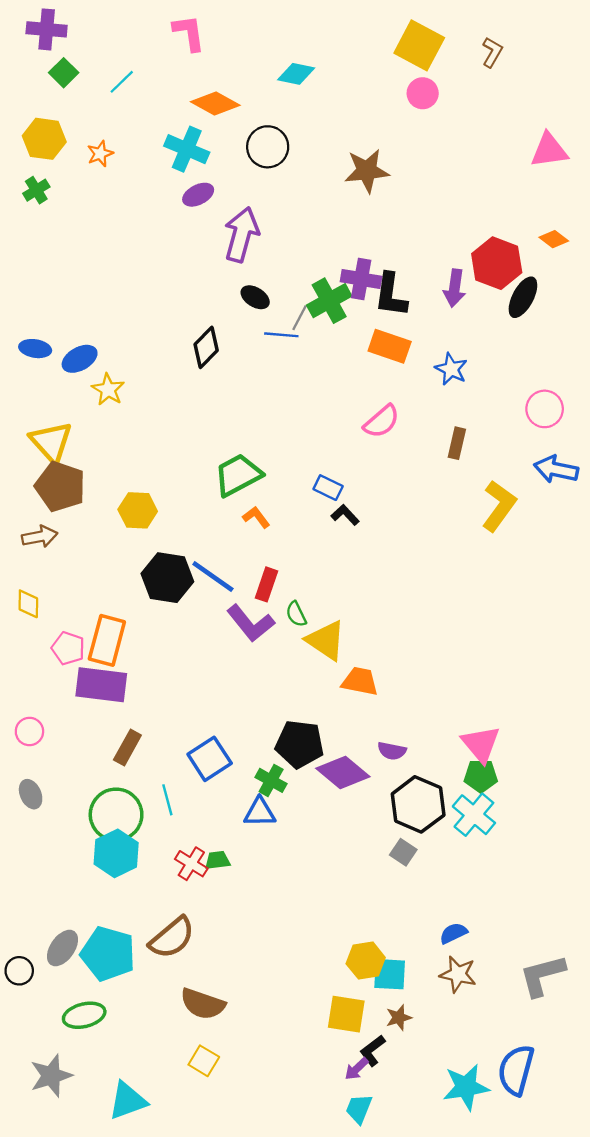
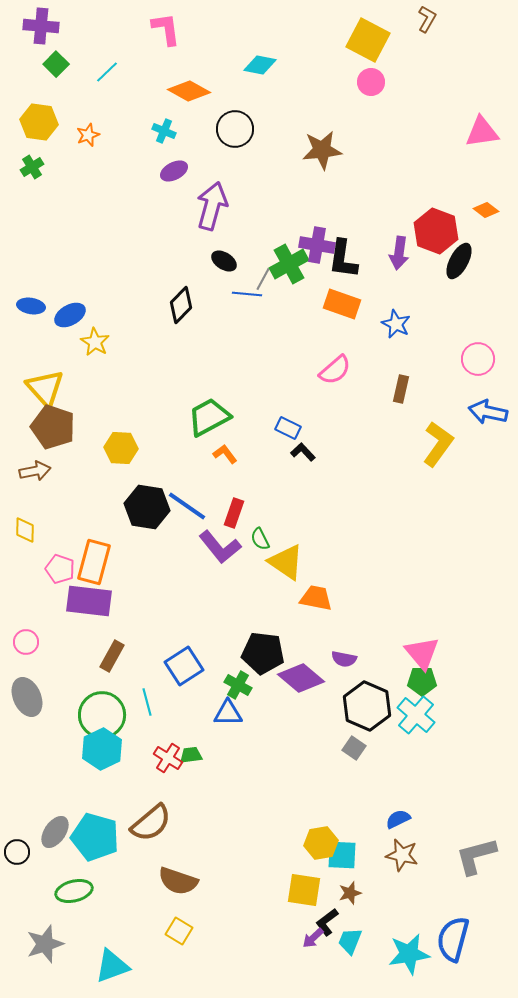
brown L-shape: (492, 52) -> (427, 19), moved
cyan cross: (187, 149) -> (164, 131), size x0.6
gray ellipse: (31, 794) -> (27, 697), size x1.5
cyan trapezoid: (359, 1109) -> (350, 941), moved

